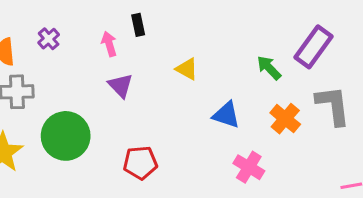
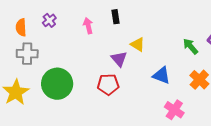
black rectangle: (138, 25) -> (115, 17), moved
purple triangle: (121, 86) -> (119, 59), moved
red pentagon: (140, 163) -> (108, 84), moved

